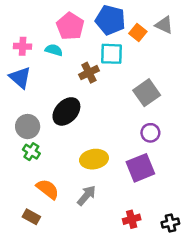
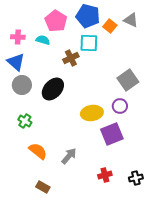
gray square: (147, 93) -> (128, 80), moved
gray circle: (28, 127) -> (22, 85), moved
yellow ellipse: (94, 159) -> (92, 113), moved
brown rectangle: (31, 217) -> (43, 187), moved

